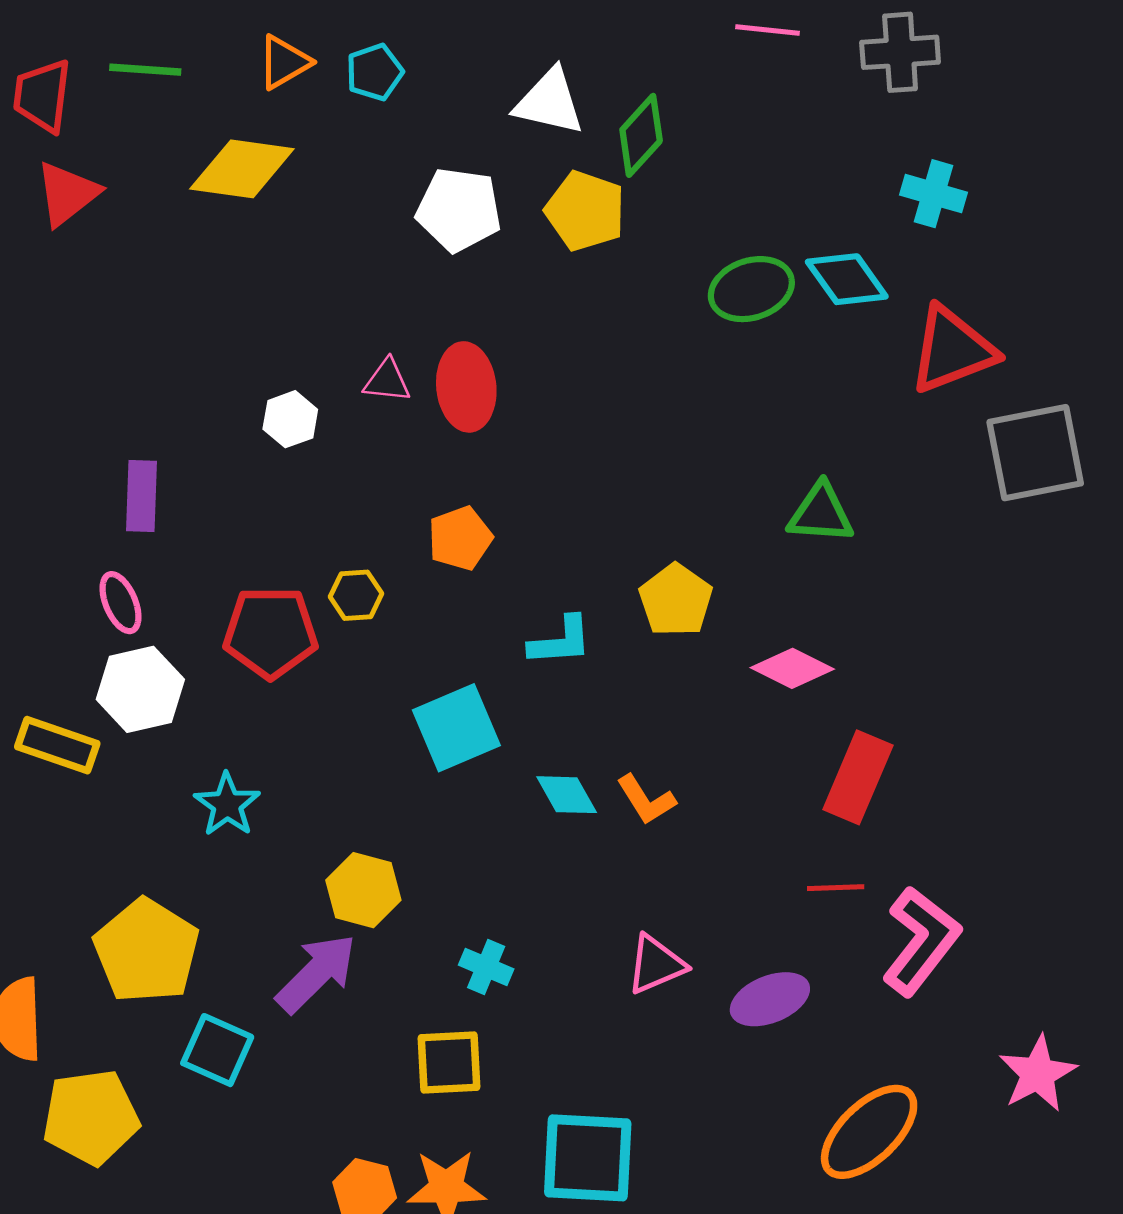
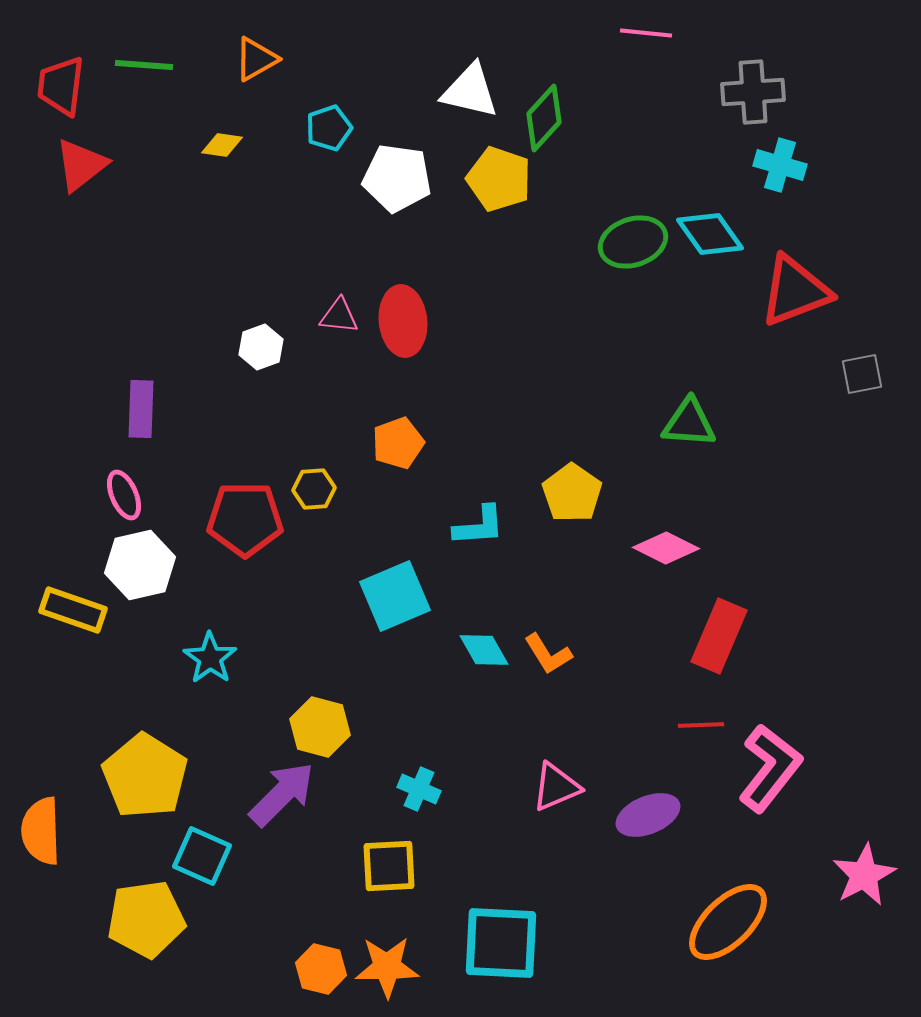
gray cross: (900, 52) -> (753, 92), moved
cyan pentagon: (375, 72) -> (329, 128), moved
yellow diamond: (242, 169) -> (222, 145), size x0.5
gray square: (1035, 453) -> (862, 374), size x0.5
yellow pentagon: (91, 1117) -> (146, 919), moved

